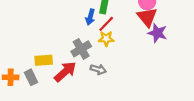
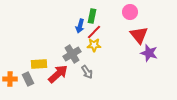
red triangle: (147, 17) -> (139, 35), moved
purple star: (157, 33) -> (149, 53), moved
gray arrow: (98, 69) -> (87, 72), turned 40

